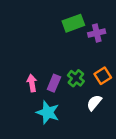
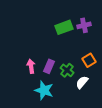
green rectangle: (73, 23) -> (64, 27), moved
green cross: (76, 78) -> (67, 70), moved

